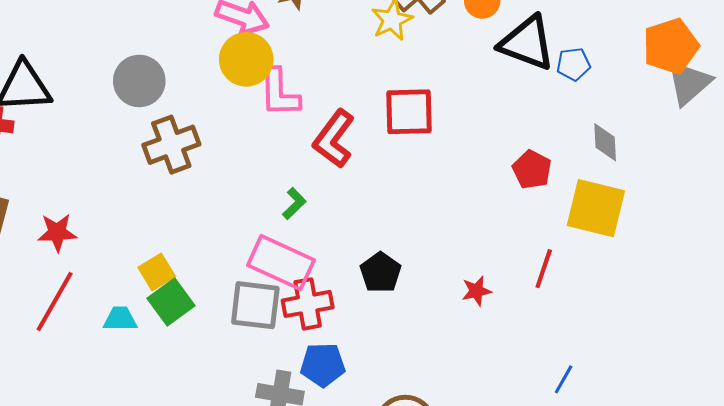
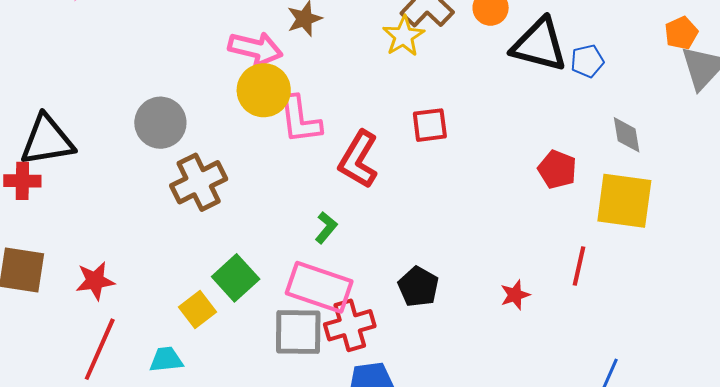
orange pentagon: (671, 46) -> (681, 33), size x0.6
red square: (409, 112) -> (430, 125), size x0.7
green square: (171, 302) -> (236, 278), moved

